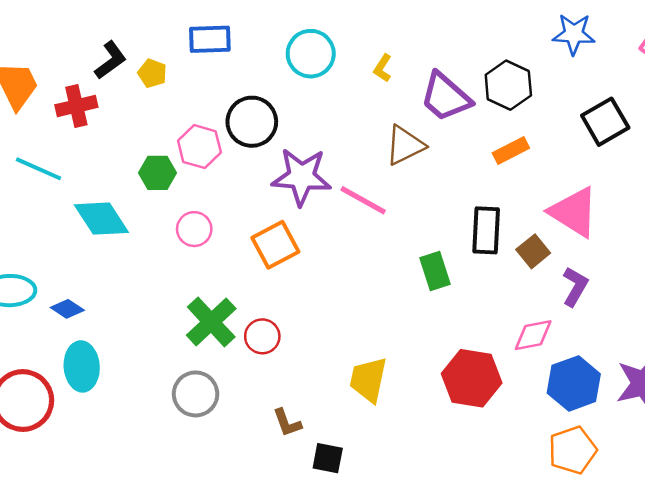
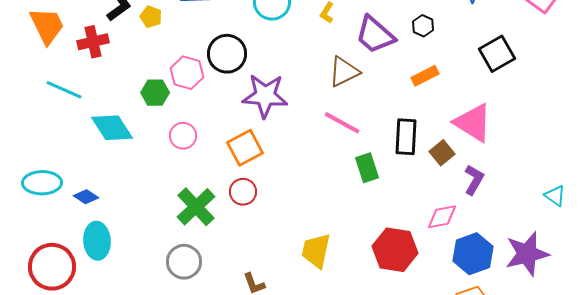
black hexagon: (508, 85) -> (423, 26), size x0.6
pink line: (363, 200) -> (342, 123), moved
red circle: (262, 336) -> (243, 192), moved

